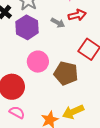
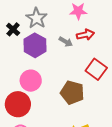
pink circle: (38, 62) -> (31, 81), moved

